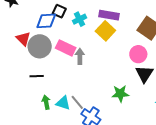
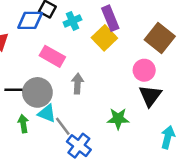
purple rectangle: (109, 15) -> (110, 18), turned 54
gray circle: (40, 46) -> (37, 92), moved
gray arrow: (80, 56) -> (78, 84), moved
cyan triangle: (63, 103) -> (47, 113), moved

